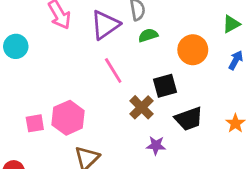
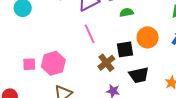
green semicircle: (148, 35) -> (127, 12), moved
orange circle: (193, 50) -> (148, 37), moved

